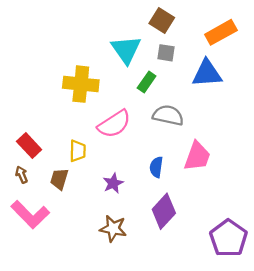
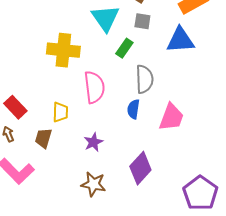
gray semicircle: (168, 115) -> (144, 79), turned 76
pink semicircle: (114, 124) -> (94, 87), turned -64
blue semicircle: (156, 167) -> (133, 109), moved

